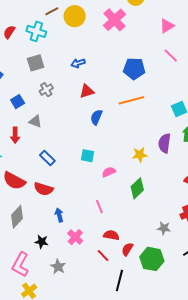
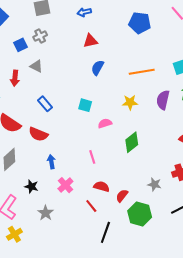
gray cross: (46, 90) -> (40, 36), moved
orange line: (131, 100) -> (142, 72), moved
yellow star: (140, 155) -> (130, 102), moved
red semicircle: (127, 249) -> (122, 196), moved

